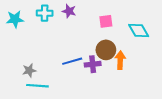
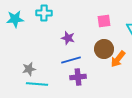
purple star: (69, 11) -> (68, 38), moved
orange arrow: (120, 60) -> (118, 59), turned -144
purple cross: (93, 64) -> (78, 77), moved

